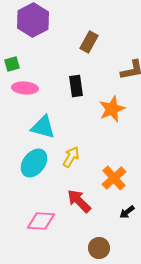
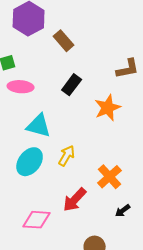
brown rectangle: (89, 42) -> (64, 41), moved, turned -70
black rectangle: (76, 86) -> (72, 85), turned 45
red arrow: (79, 201) -> (75, 200), turned -92

